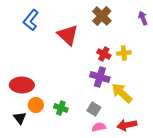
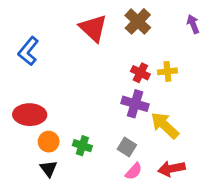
blue L-shape: (31, 20) -> (28, 51), moved
red triangle: (68, 35) -> (93, 28), moved
black triangle: (20, 118) -> (49, 169), moved
pink semicircle: (99, 127) -> (134, 171), turned 144

